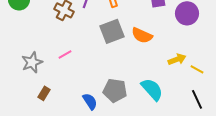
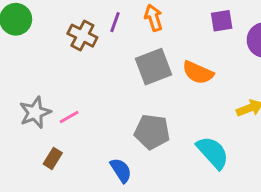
pink line: (65, 54) -> (69, 117), moved
gray pentagon: (115, 90) -> (152, 132), moved

